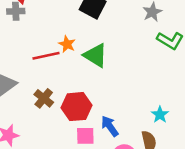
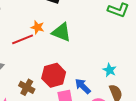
brown cross: (44, 98) -> (27, 87), moved
cyan star: (160, 115) -> (110, 70), moved

